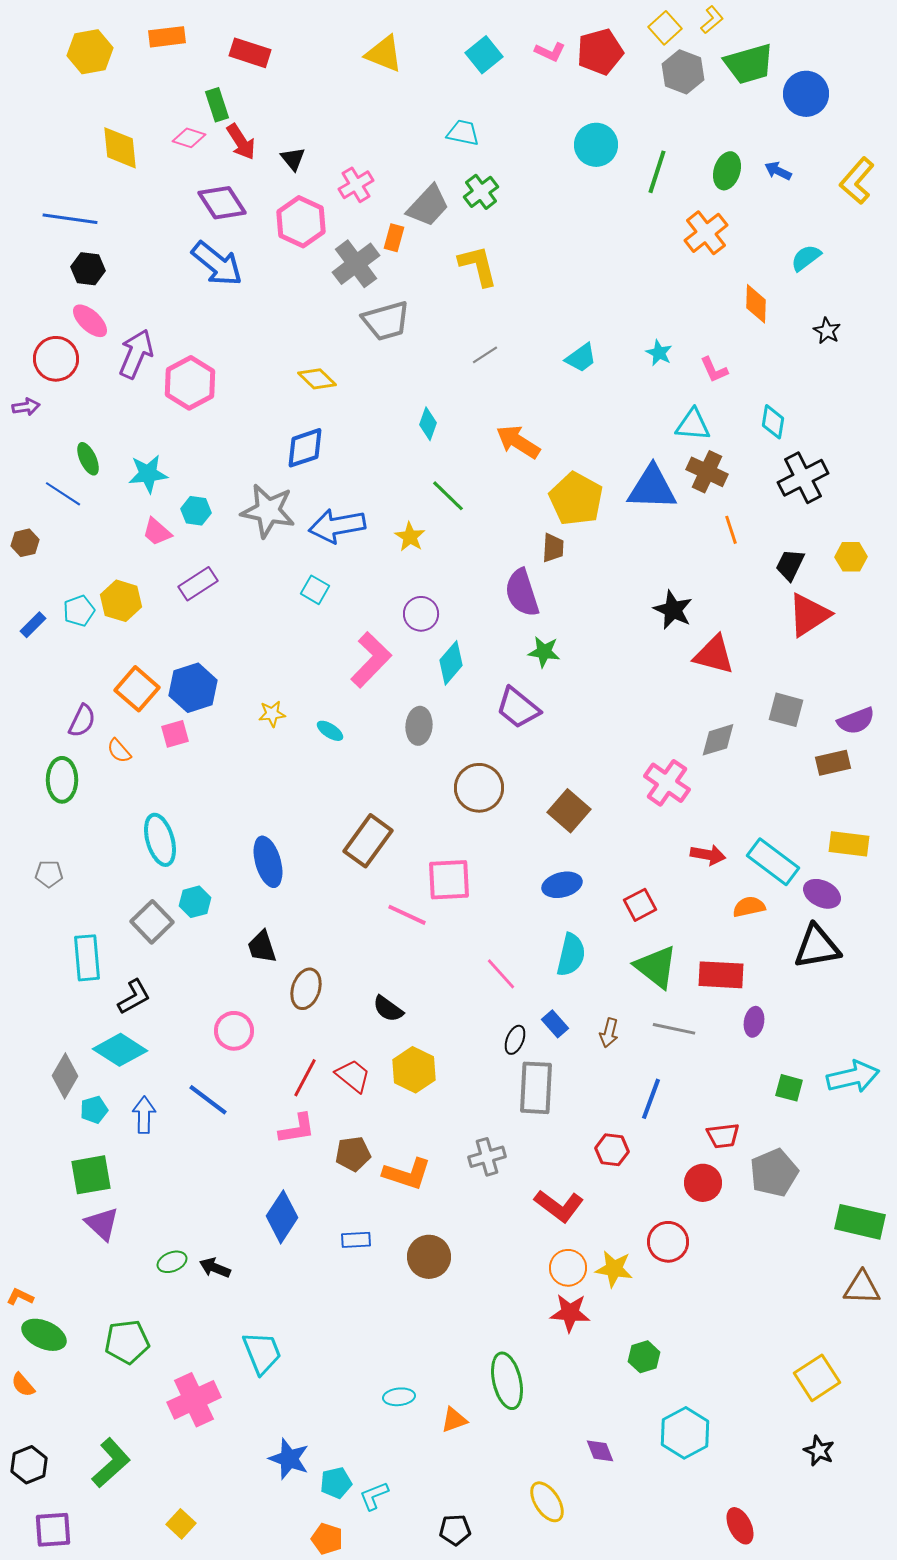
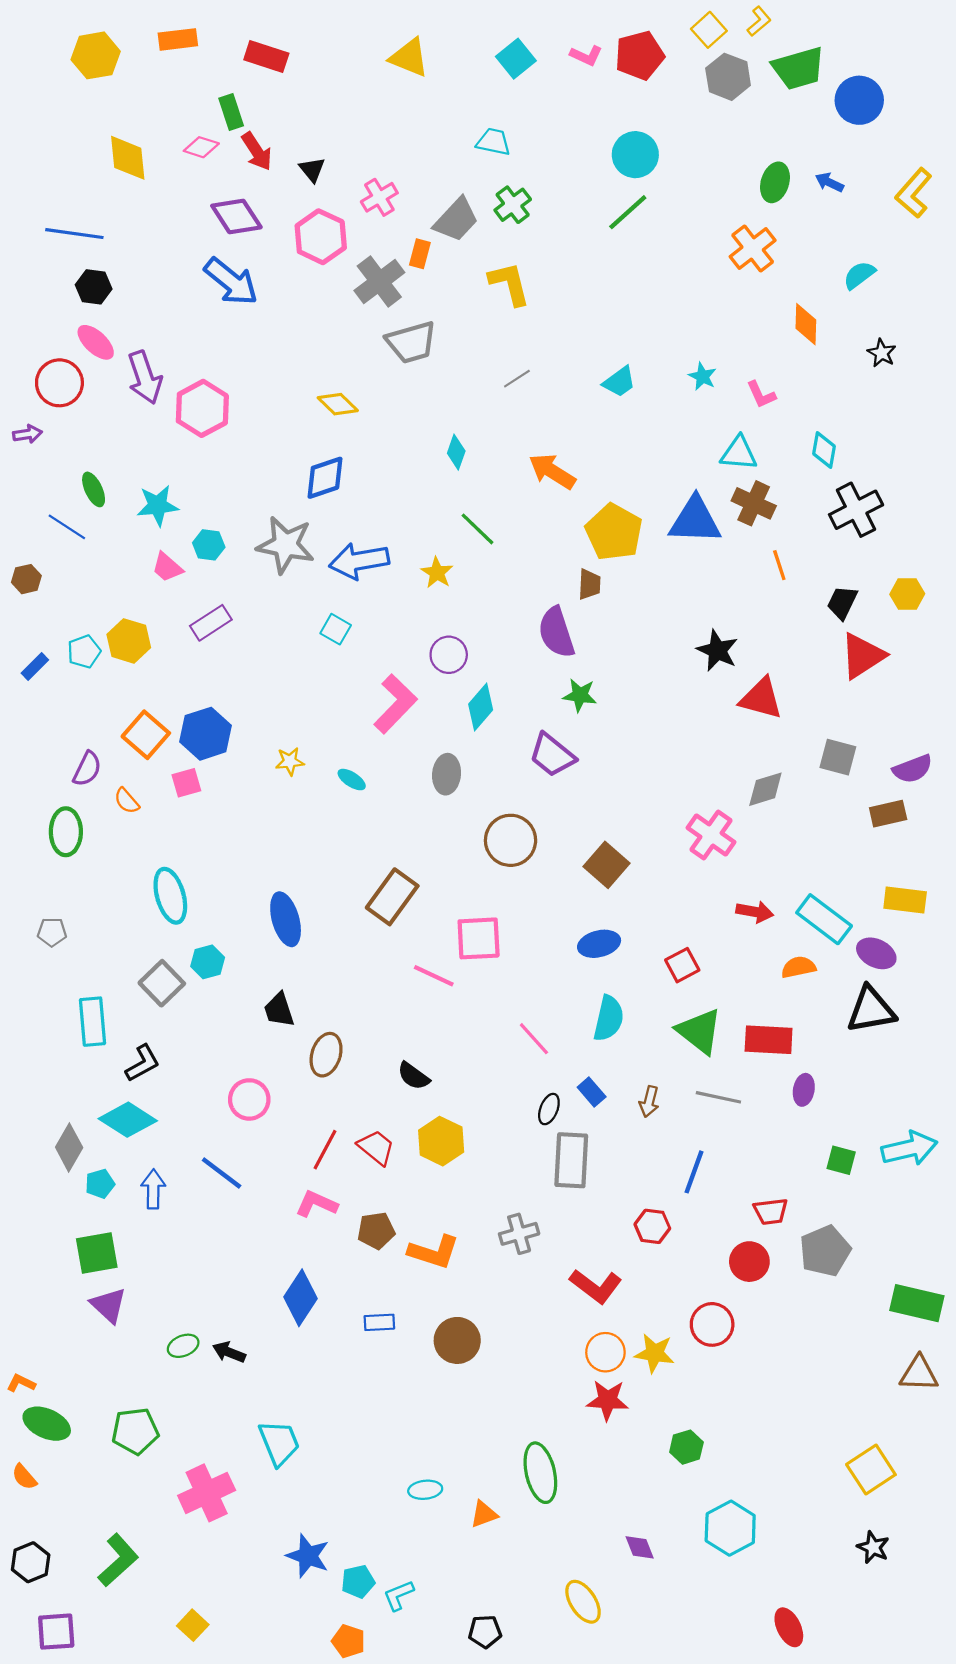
green line: (657, 172) -> (628, 212), moved, turned 30
purple arrow: (136, 354) -> (145, 378), turned 138
pink L-shape: (297, 1129) -> (316, 1204), turned -147

